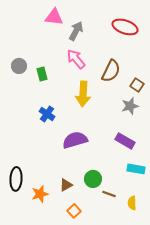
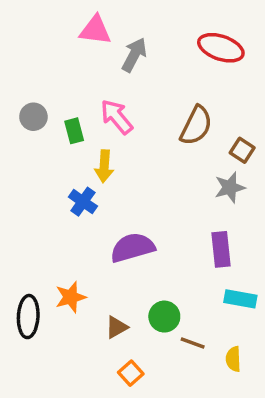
pink arrow: (76, 59) -> (117, 117), moved
yellow arrow: (83, 94) -> (104, 166), moved, size x0.7
purple rectangle: (125, 141) -> (221, 249), turned 54
orange star: (40, 194) -> (71, 297), moved

